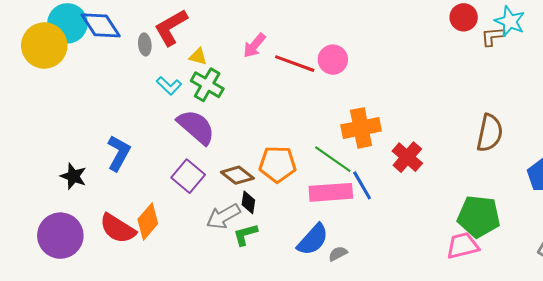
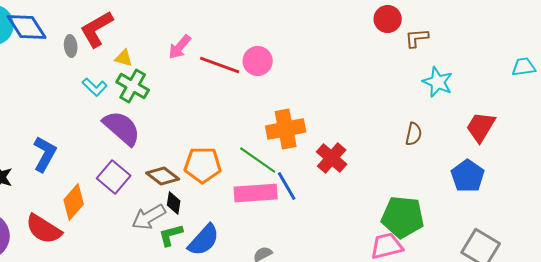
cyan star: (510, 21) -> (438, 82), moved
brown semicircle: (490, 133) -> (414, 134), size x0.6
orange diamond: (148, 221) -> (74, 202), moved
blue semicircle: (313, 240) -> (204, 240), moved

